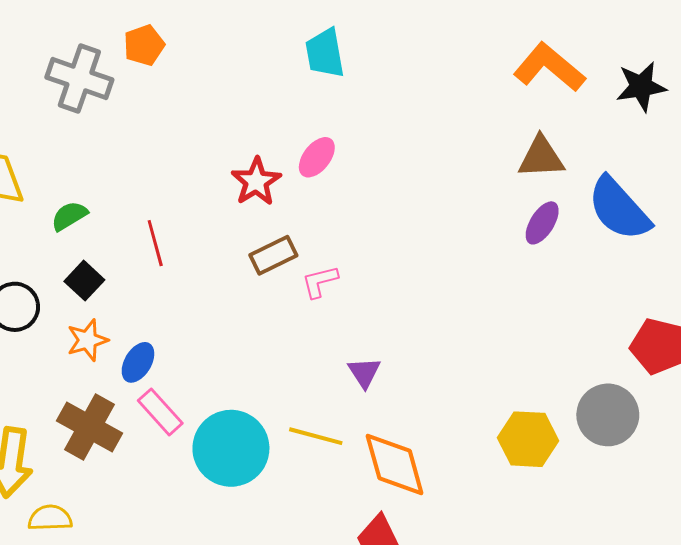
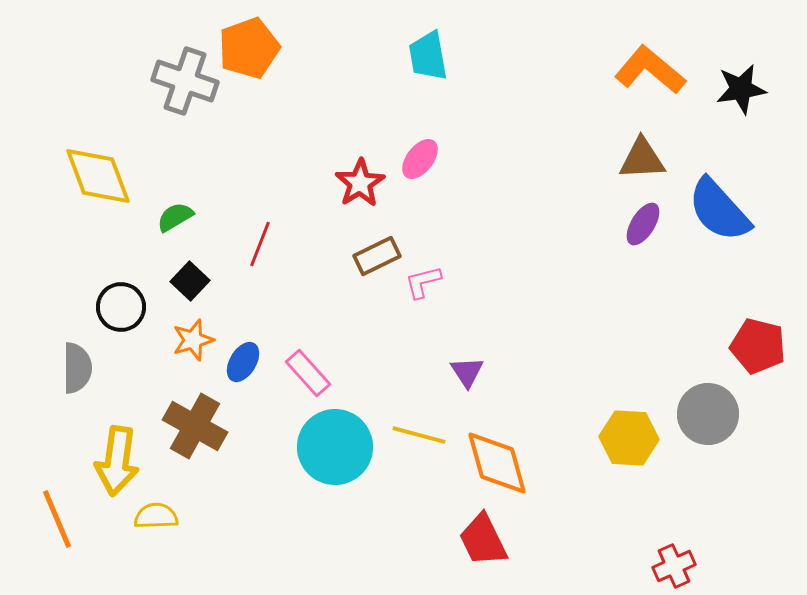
orange pentagon: (144, 45) -> (249, 48), size x1.5
red line: (155, 243) -> (260, 244), turned 36
pink rectangle: (160, 412) -> (308, 373), moved

